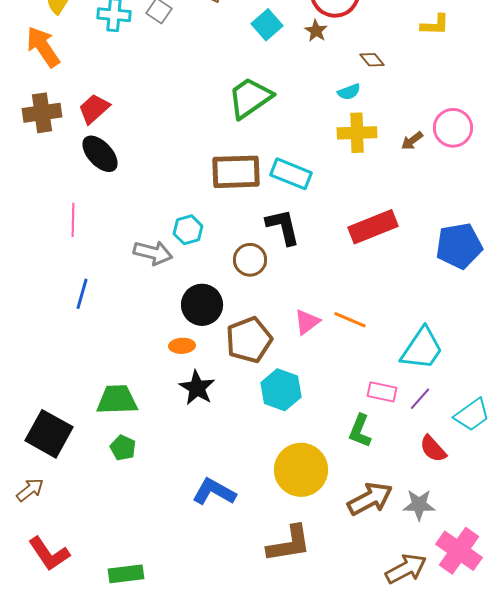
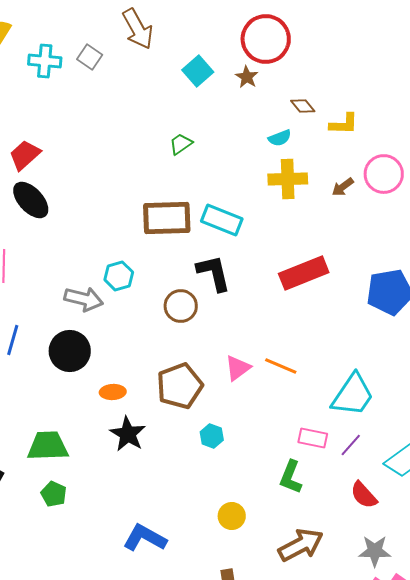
yellow L-shape: (435, 25) -> (344, 124), moved
green trapezoid: (250, 98) -> (181, 144), size x0.5
black circle: (202, 305) -> (70, 351), moved
cyan hexagon: (281, 390) -> (212, 436), size x0.6
yellow circle: (301, 470) -> (232, 516), size x0.5
gray star: (419, 505) -> (375, 551), moved

